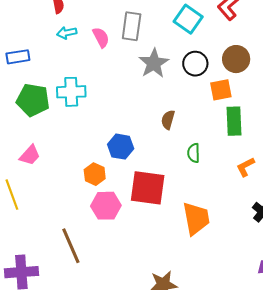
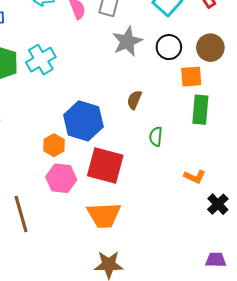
cyan cross: (71, 92) -> (41, 60), turned -36
blue hexagon: (121, 147) -> (83, 121), size x1.5
orange L-shape: (245, 167) -> (195, 177), moved, turned -135
orange trapezoid: (196, 218) -> (104, 215), moved, turned 90

